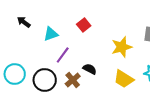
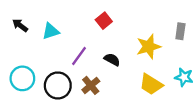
black arrow: (24, 22) -> (20, 25), moved
cyan triangle: (51, 34) -> (51, 31), moved
black semicircle: (90, 69) -> (112, 60), moved

